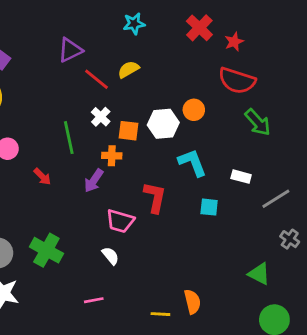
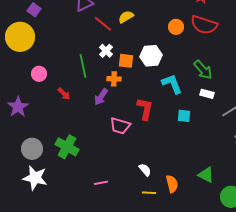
orange circle: (194, 110) -> (176, 27), moved
green arrow: (258, 122) -> (203, 70), moved
white semicircle: (110, 256) -> (145, 170), moved
green triangle: (259, 274) -> (206, 175), moved

